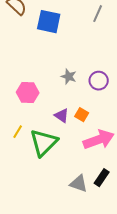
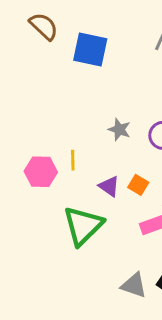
pink hexagon: (28, 93) -> (41, 172), moved
yellow line: (18, 132) -> (73, 160), moved, turned -32

